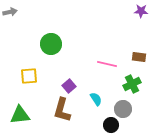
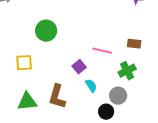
purple square: (69, 86) -> (79, 67), moved
green triangle: (20, 115) -> (27, 102), moved

